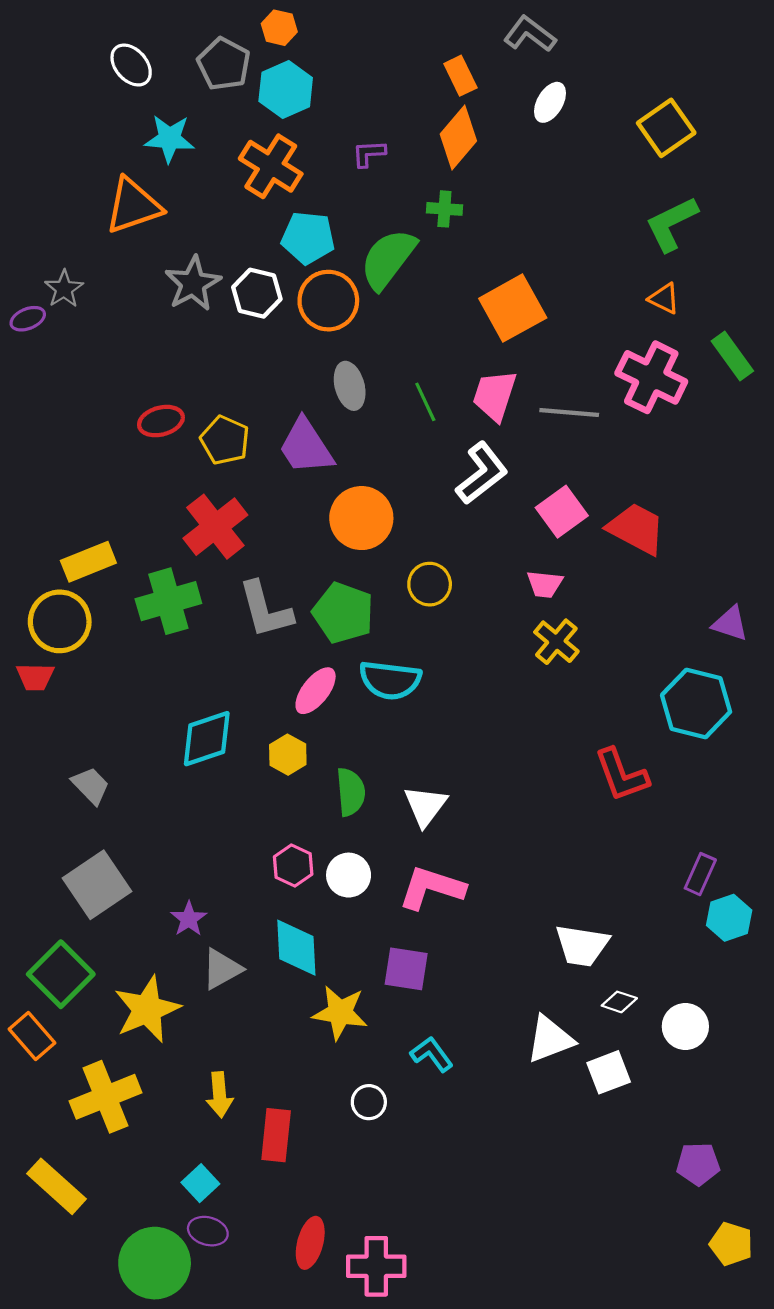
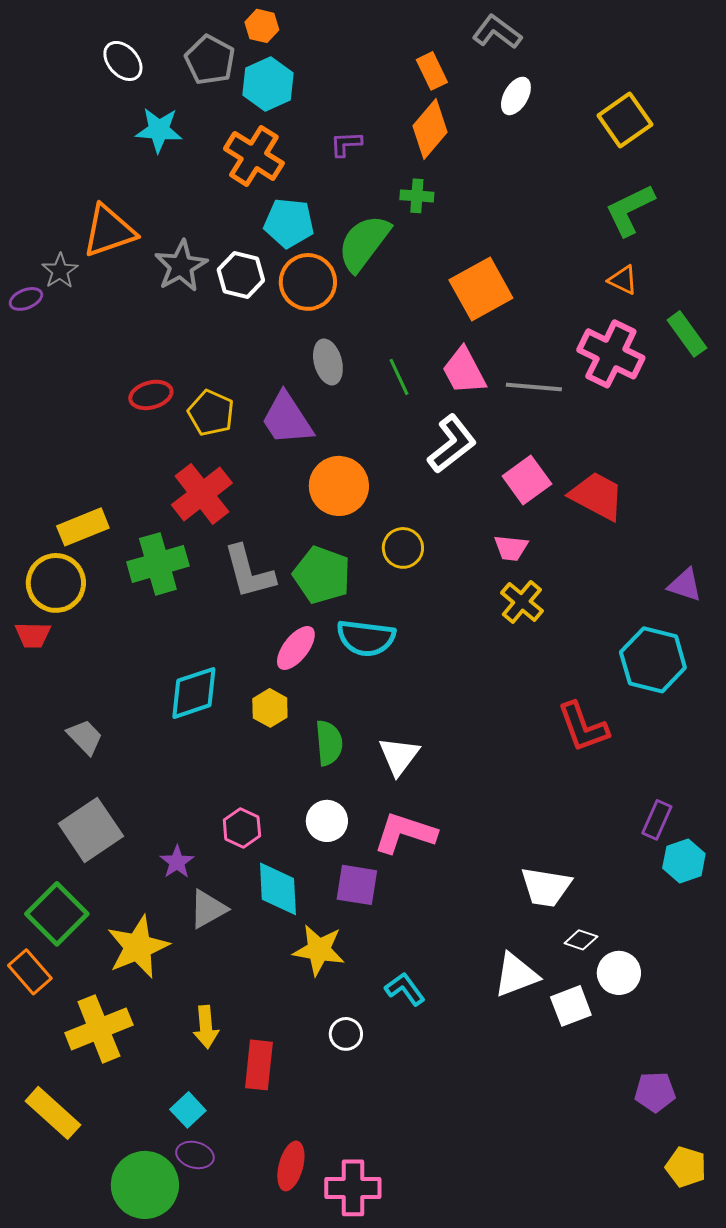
orange triangle: (133, 206) -> (109, 231), moved
pink trapezoid: (495, 395) -> (464, 371), turned -46
pink hexagon: (293, 866) -> (242, 828), moved
purple square: (406, 969) -> (357, 885), moved
white circle: (685, 1026) -> (619, 973), moved

